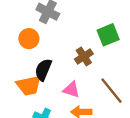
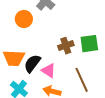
green square: (108, 35) -> (89, 44), moved
black semicircle: (43, 70) -> (32, 63), moved

